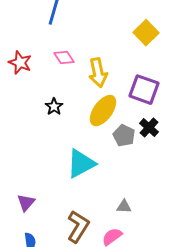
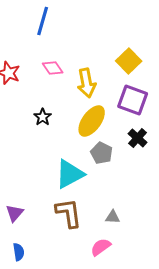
yellow square: (146, 33) -> (129, 61), moved
gray pentagon: (124, 136) -> (102, 153), moved
brown L-shape: (78, 227) -> (69, 213), moved, turned -40

